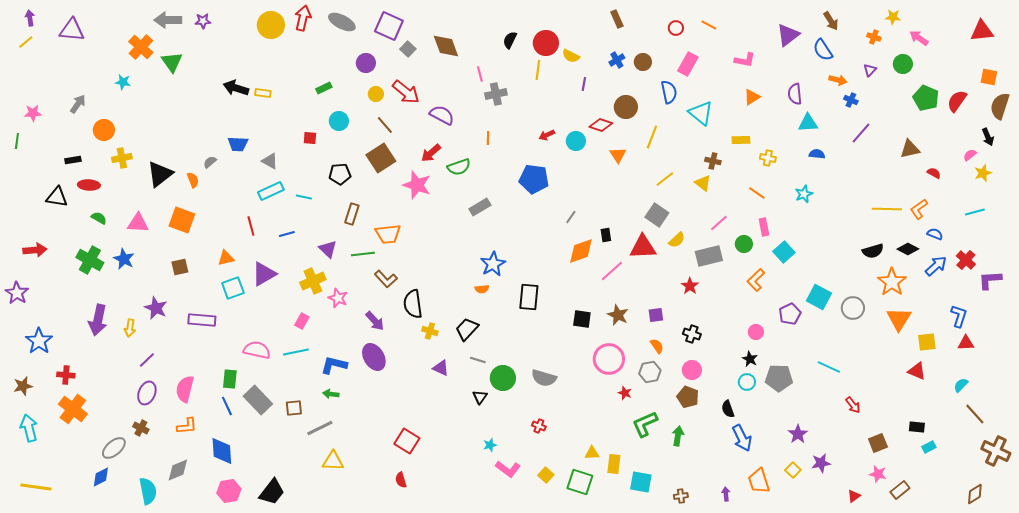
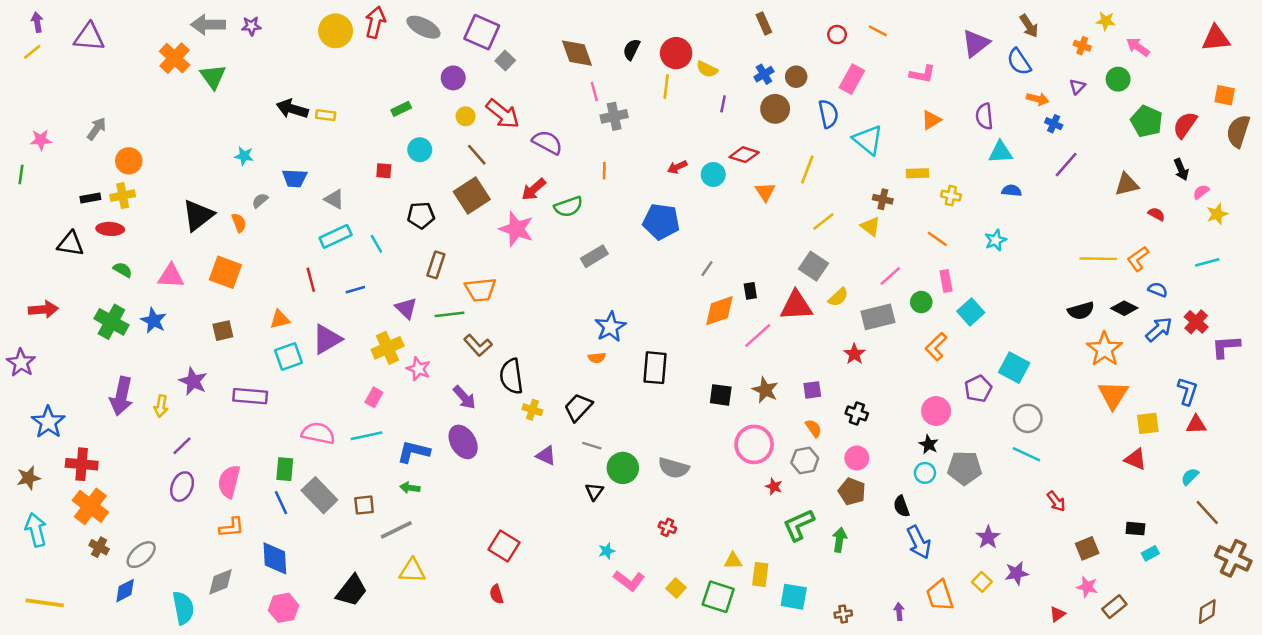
brown diamond: (446, 46) -> (577, 53), moved
cyan star: (123, 82) -> (244, 156), moved
brown circle: (626, 107) -> (775, 109), moved
black arrow: (988, 137) -> (1181, 170), moved
yellow cross: (122, 158) -> (123, 196), moved
cyan line: (304, 197) -> (376, 244), turned 49
gray circle: (853, 308) -> (1028, 418), moved
pink circle: (756, 332) -> (936, 411), size x1.5
red cross: (66, 375) -> (82, 464), size x1.4
brown cross: (141, 428) -> (99, 547), moved
black trapezoid: (272, 492) -> (352, 591), moved

